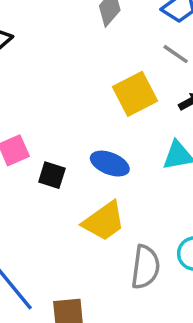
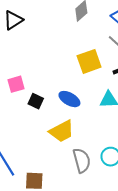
gray semicircle: (145, 267) -> (82, 160), turned -30

